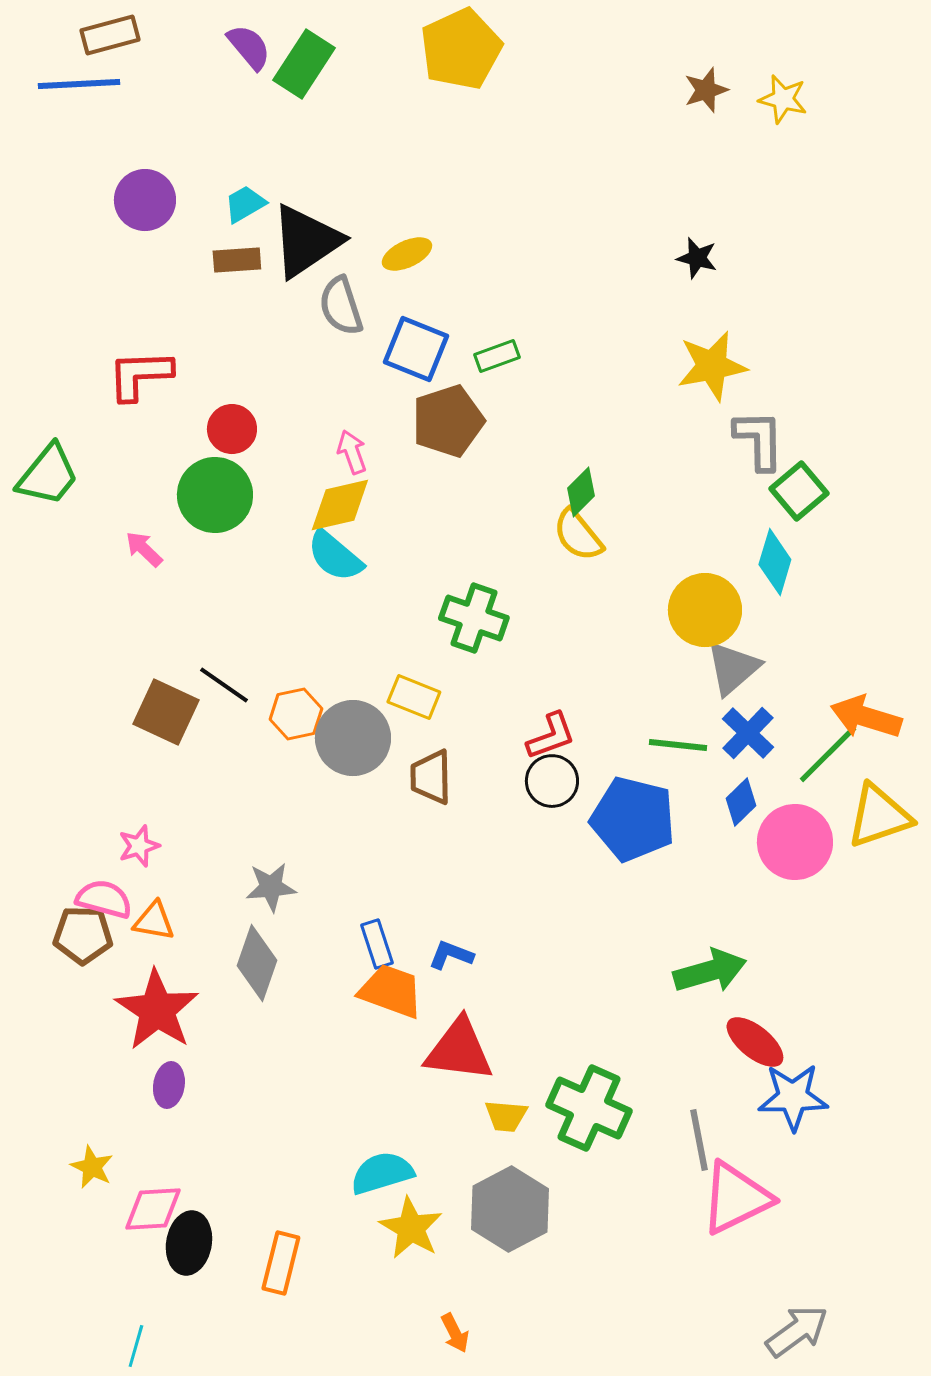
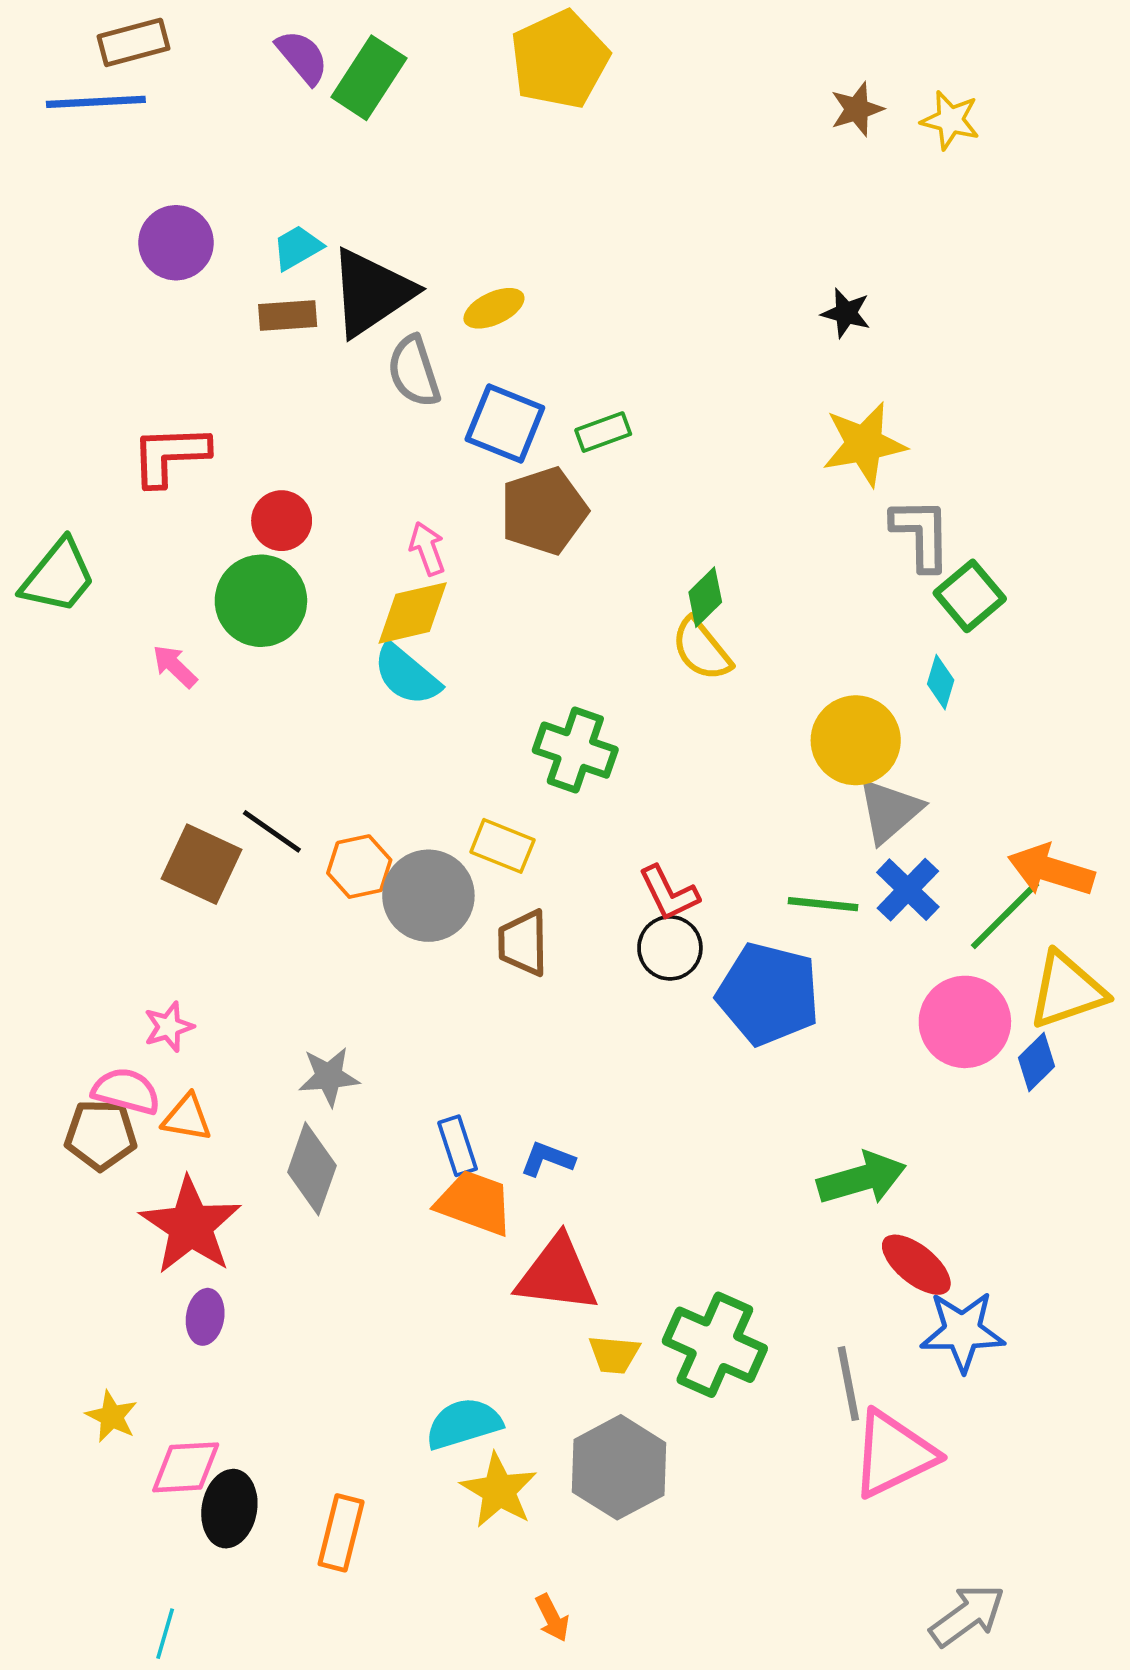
cyan diamond: (775, 562) -> (941, 682), size x0.7
red L-shape: (551, 736) -> (669, 893), turned 84
blue diamond: (741, 802) -> (1036, 1062), moved

